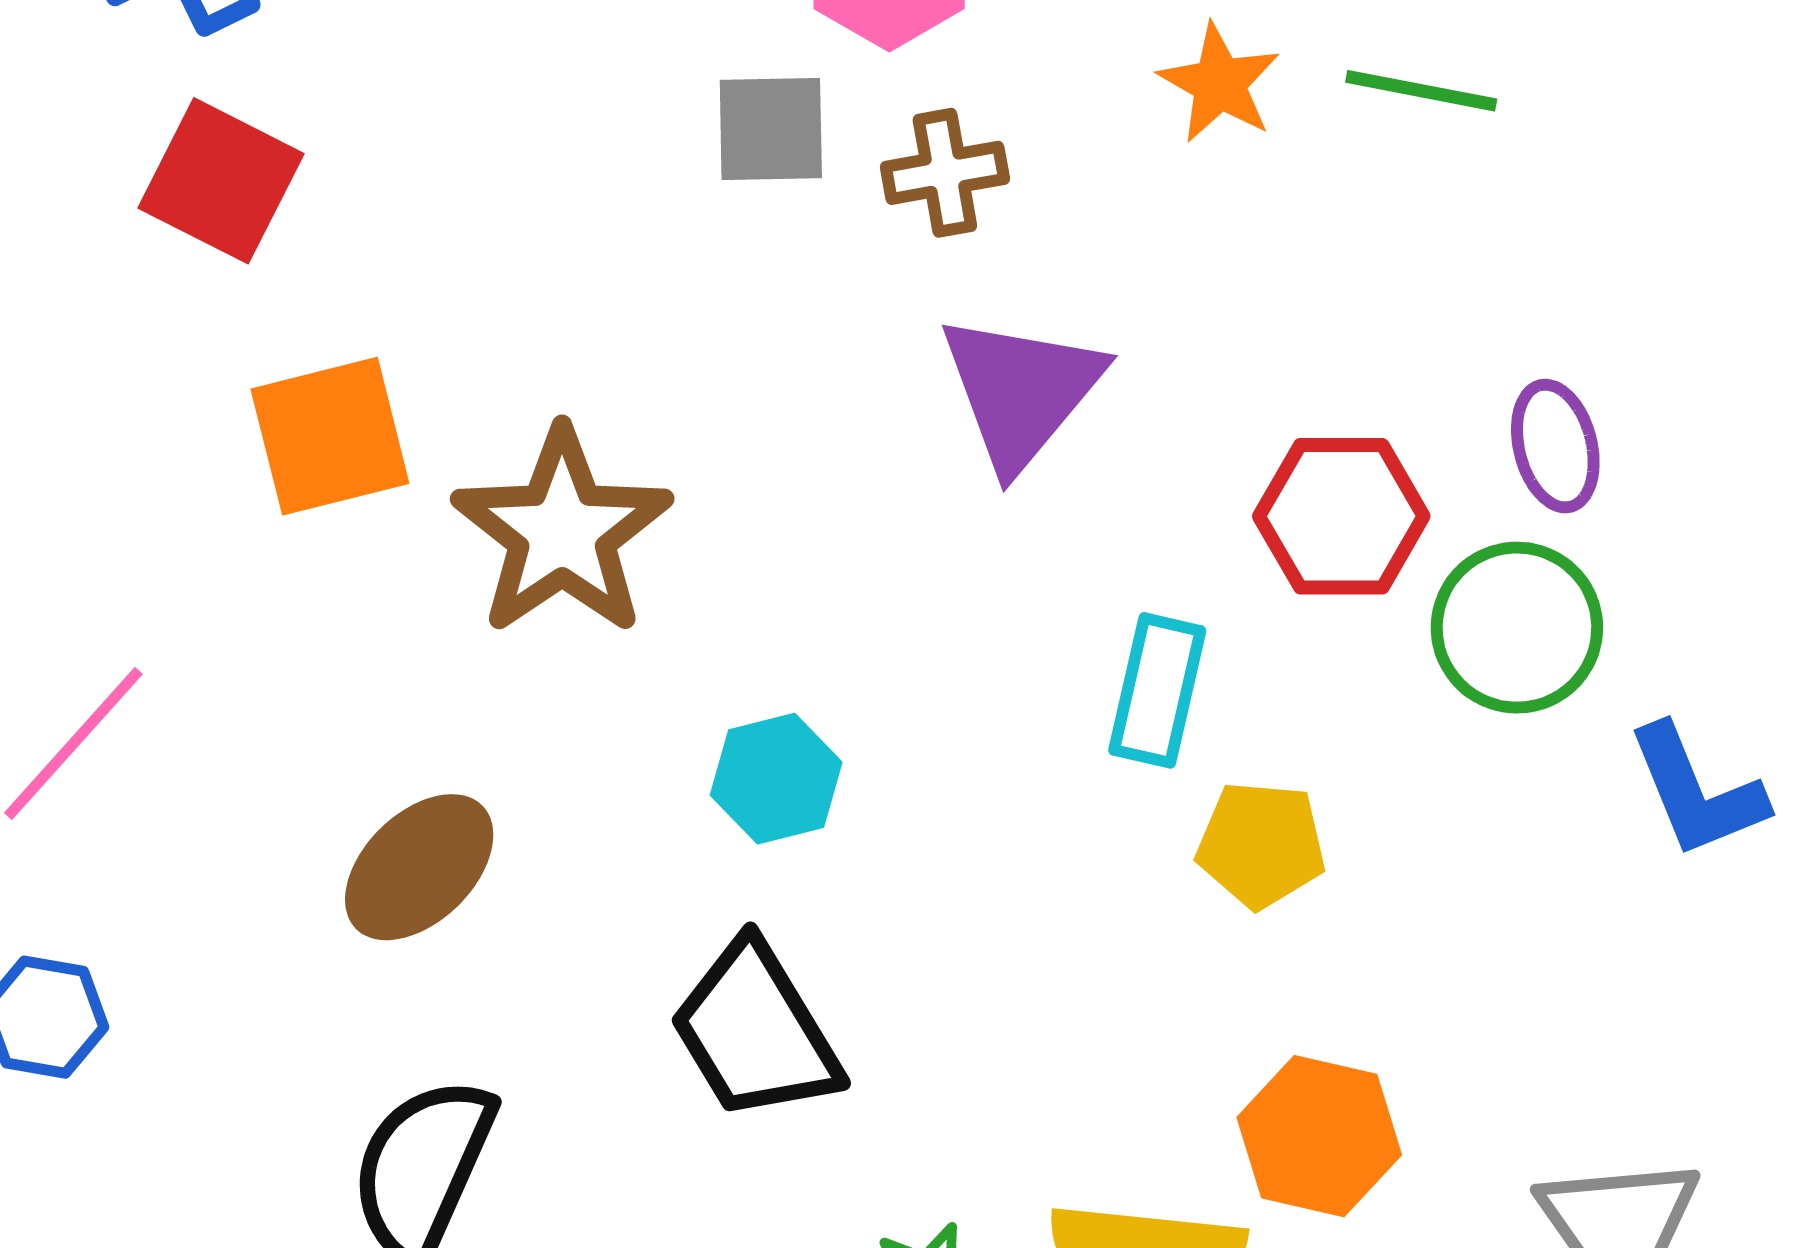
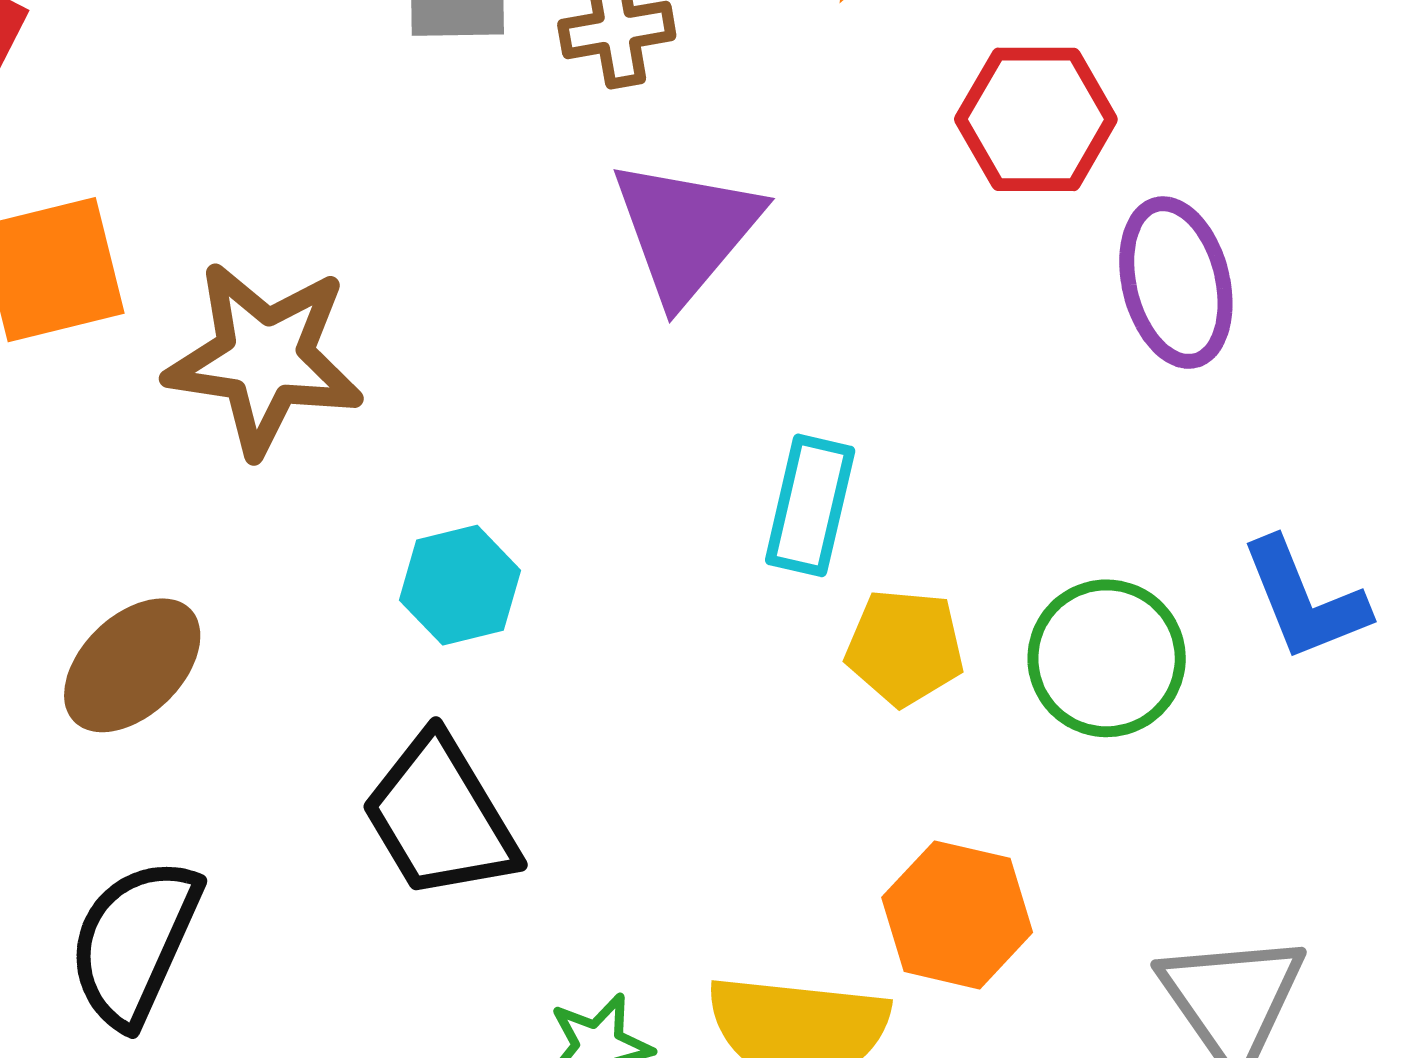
purple ellipse: (1555, 446) -> (1176, 283), size x1.4
red hexagon: (1341, 516) -> (1036, 119), moved
brown star: (562, 532) -> (264, 358), turned -30
green circle: (1517, 628) -> (1107, 658), moved

